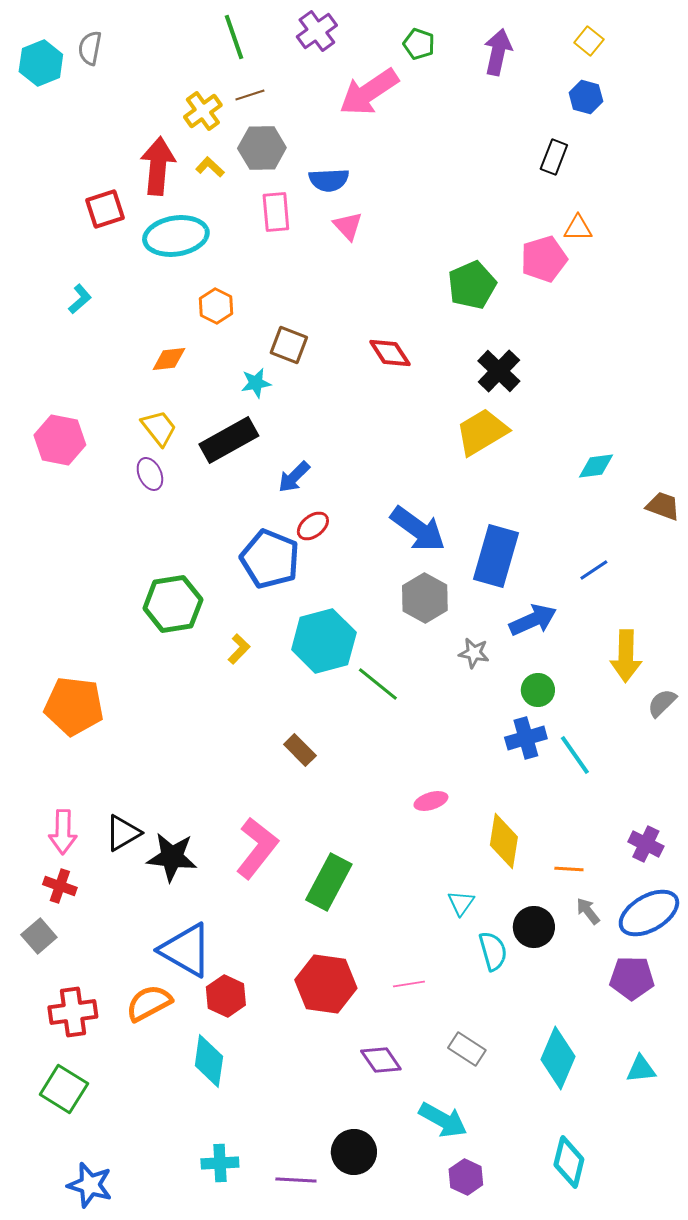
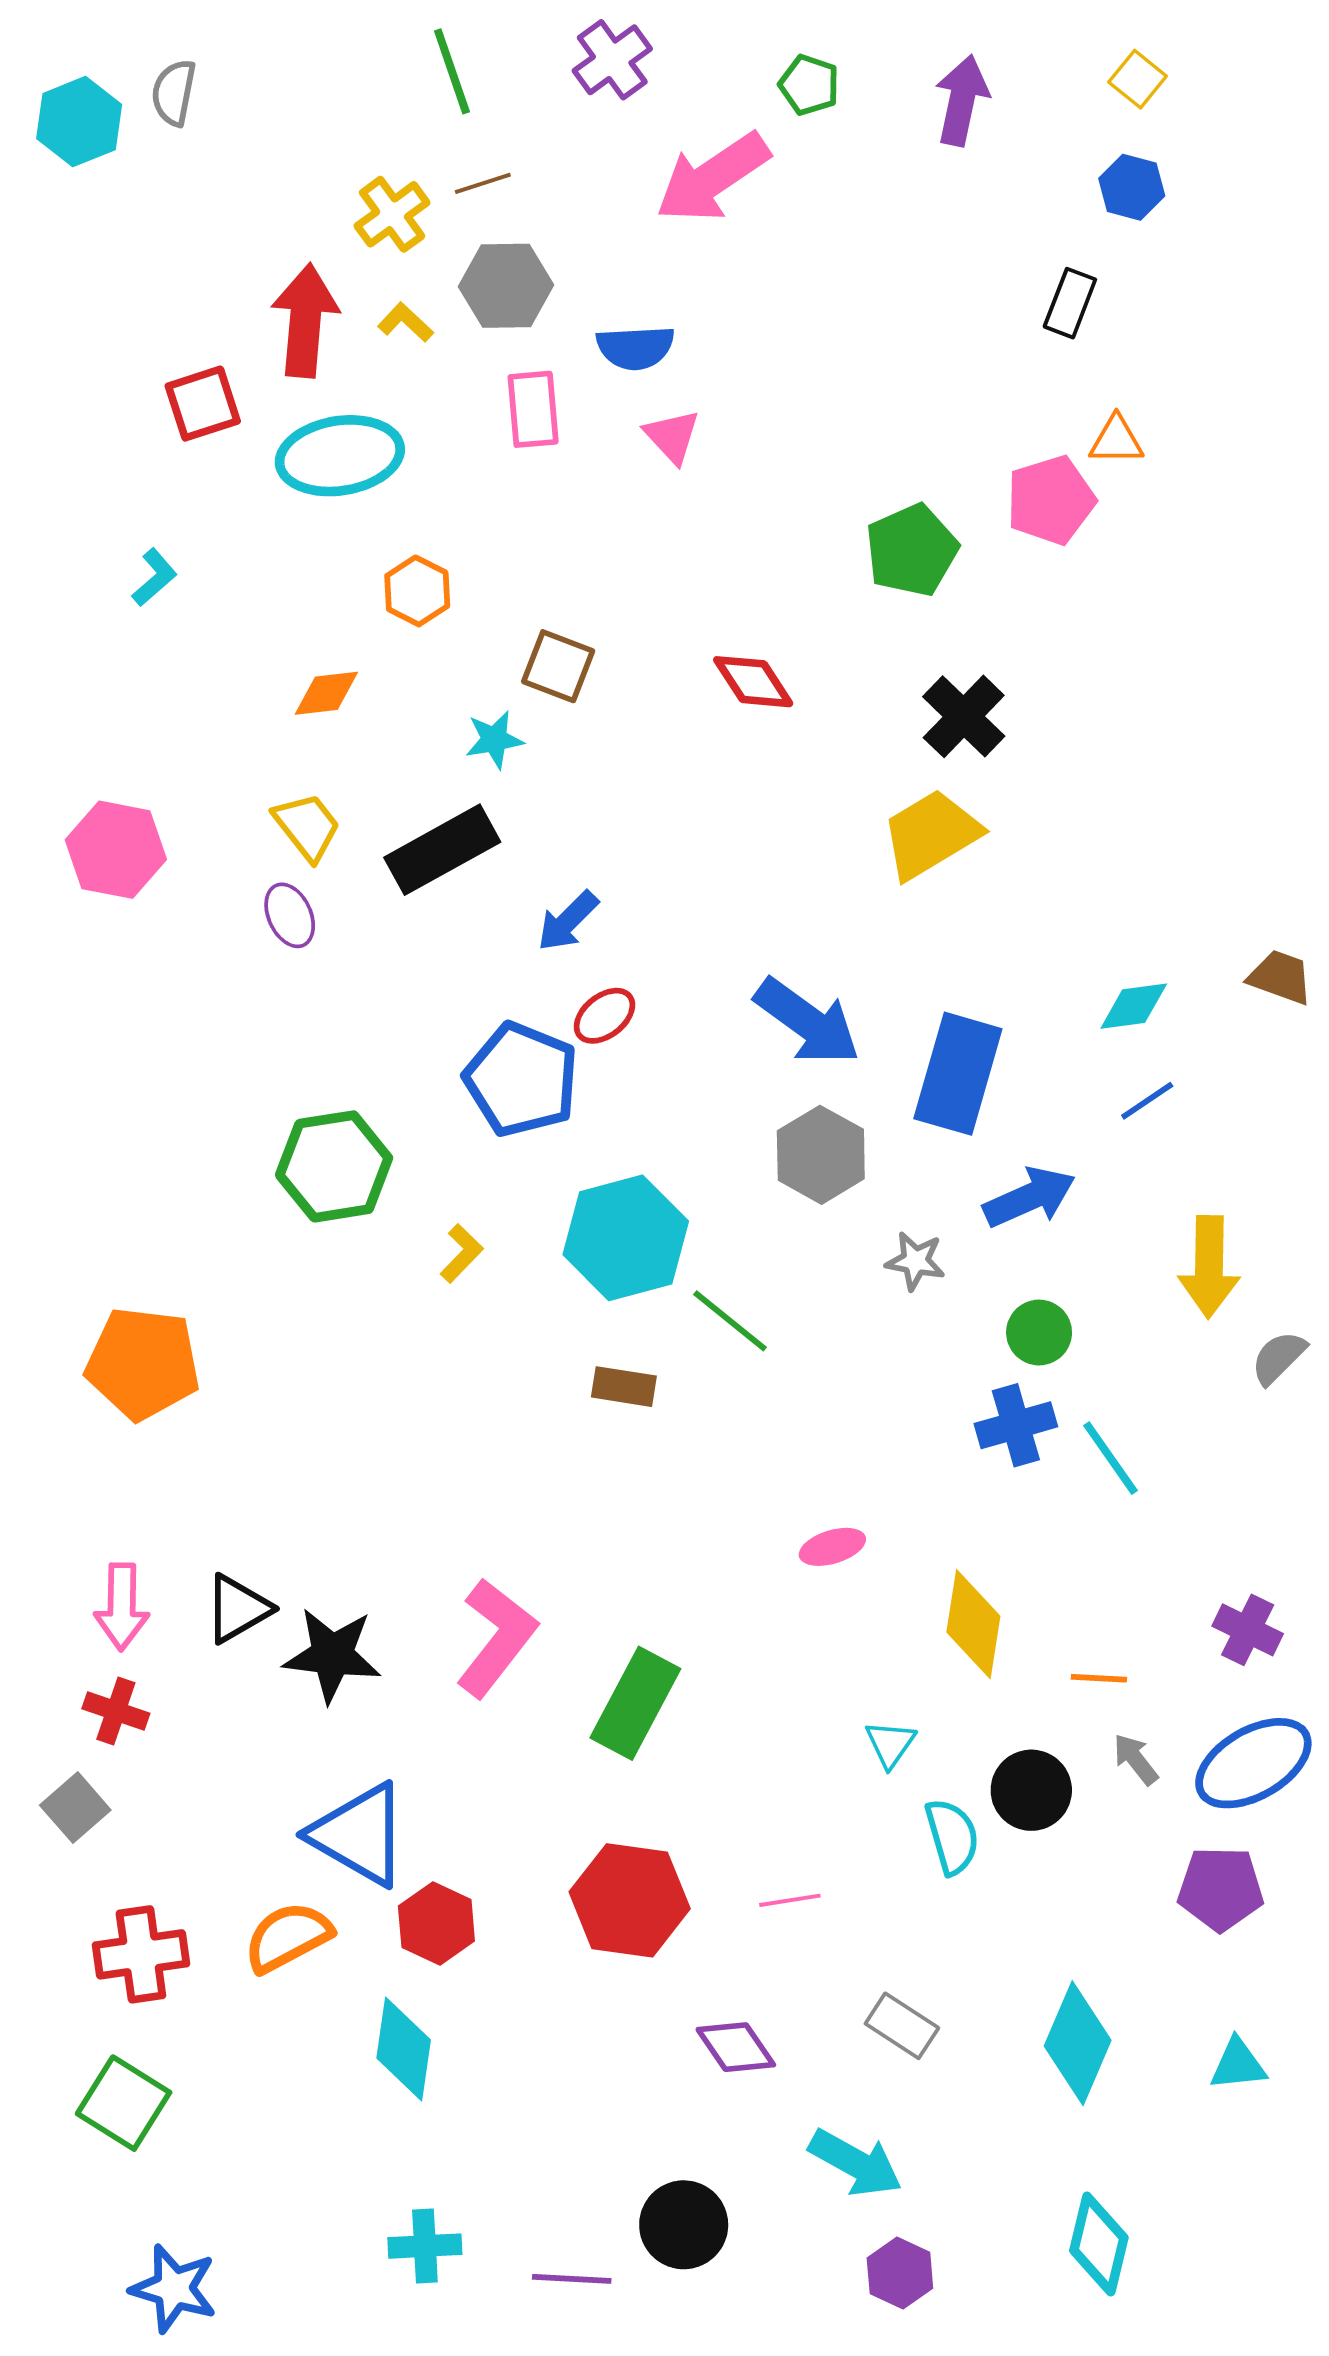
cyan diamond: (596, 466) -> (1134, 1006), moved
brown rectangle: (300, 750) -> (624, 1387), moved, turned -36

